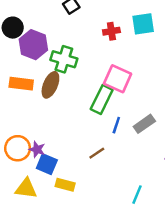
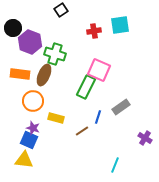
blue line: (116, 125) -> (98, 117), moved
orange circle: (18, 148) -> (33, 101), moved
blue square: (47, 164) -> (29, 140), moved
yellow rectangle: (65, 185) -> (56, 118), moved

